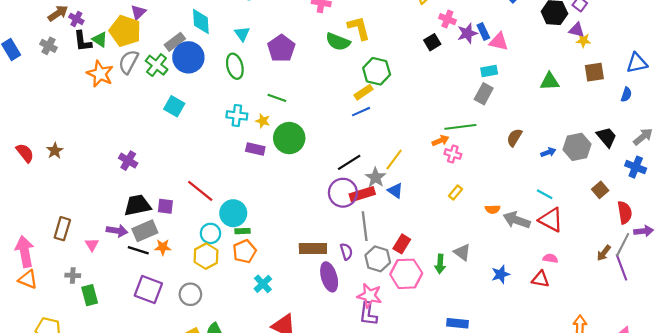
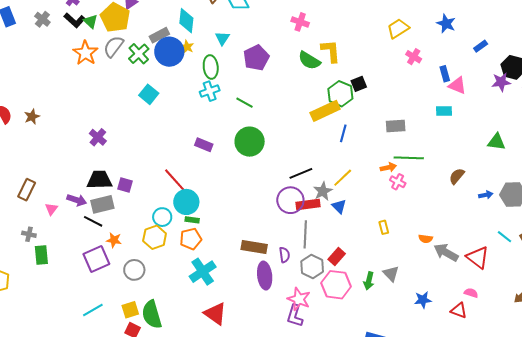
purple star: (467, 33) -> (501, 82), moved
black L-shape: (83, 41) -> (75, 20), turned -50
black square: (432, 42) -> (359, 84), moved
green triangle: (550, 81) -> (496, 142), moved
yellow rectangle: (364, 92) -> (325, 111), size x1.6
gray rectangle: (484, 94) -> (396, 126), moved, turned 48
blue line: (361, 112) -> (343, 133), moved, turned -60
cyan cross: (237, 115) -> (210, 91), moved, turned -36
yellow star: (263, 121) -> (187, 47), moved
purple rectangle: (255, 149) -> (204, 145), moved
red line: (200, 191) -> (175, 180), moved
yellow rectangle: (455, 192) -> (384, 227), moved, turned -64
cyan line: (545, 194) -> (505, 237), moved
orange star: (163, 247) -> (114, 240), moved
cyan cross: (263, 284) -> (203, 272), size x1.5
purple square: (148, 290) -> (96, 259), turned 36

